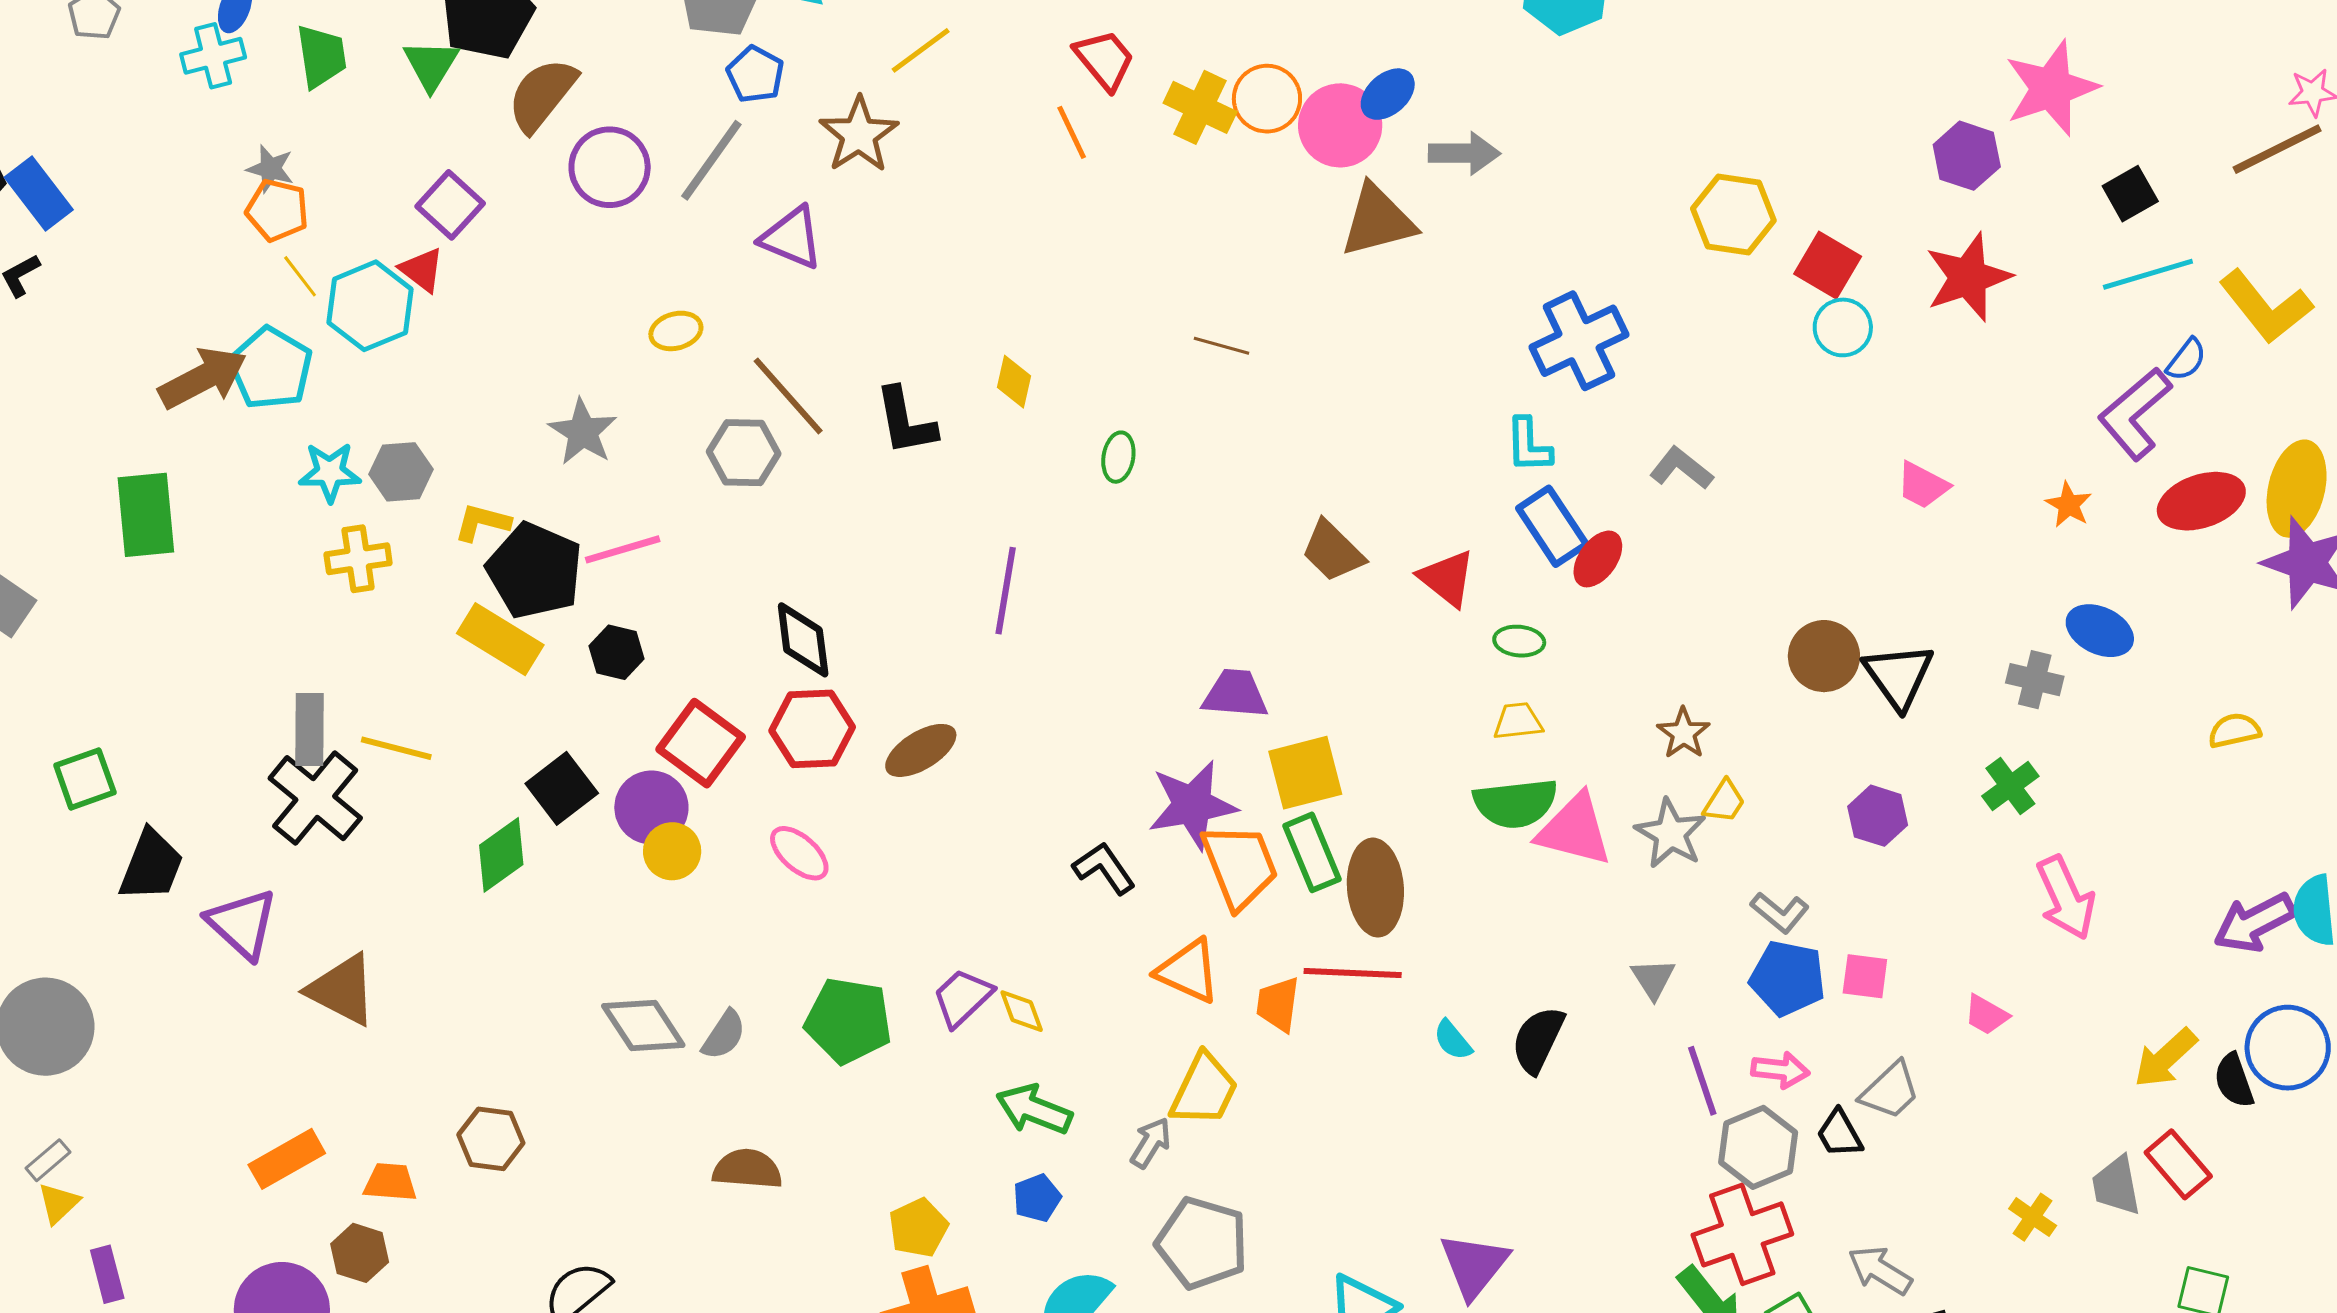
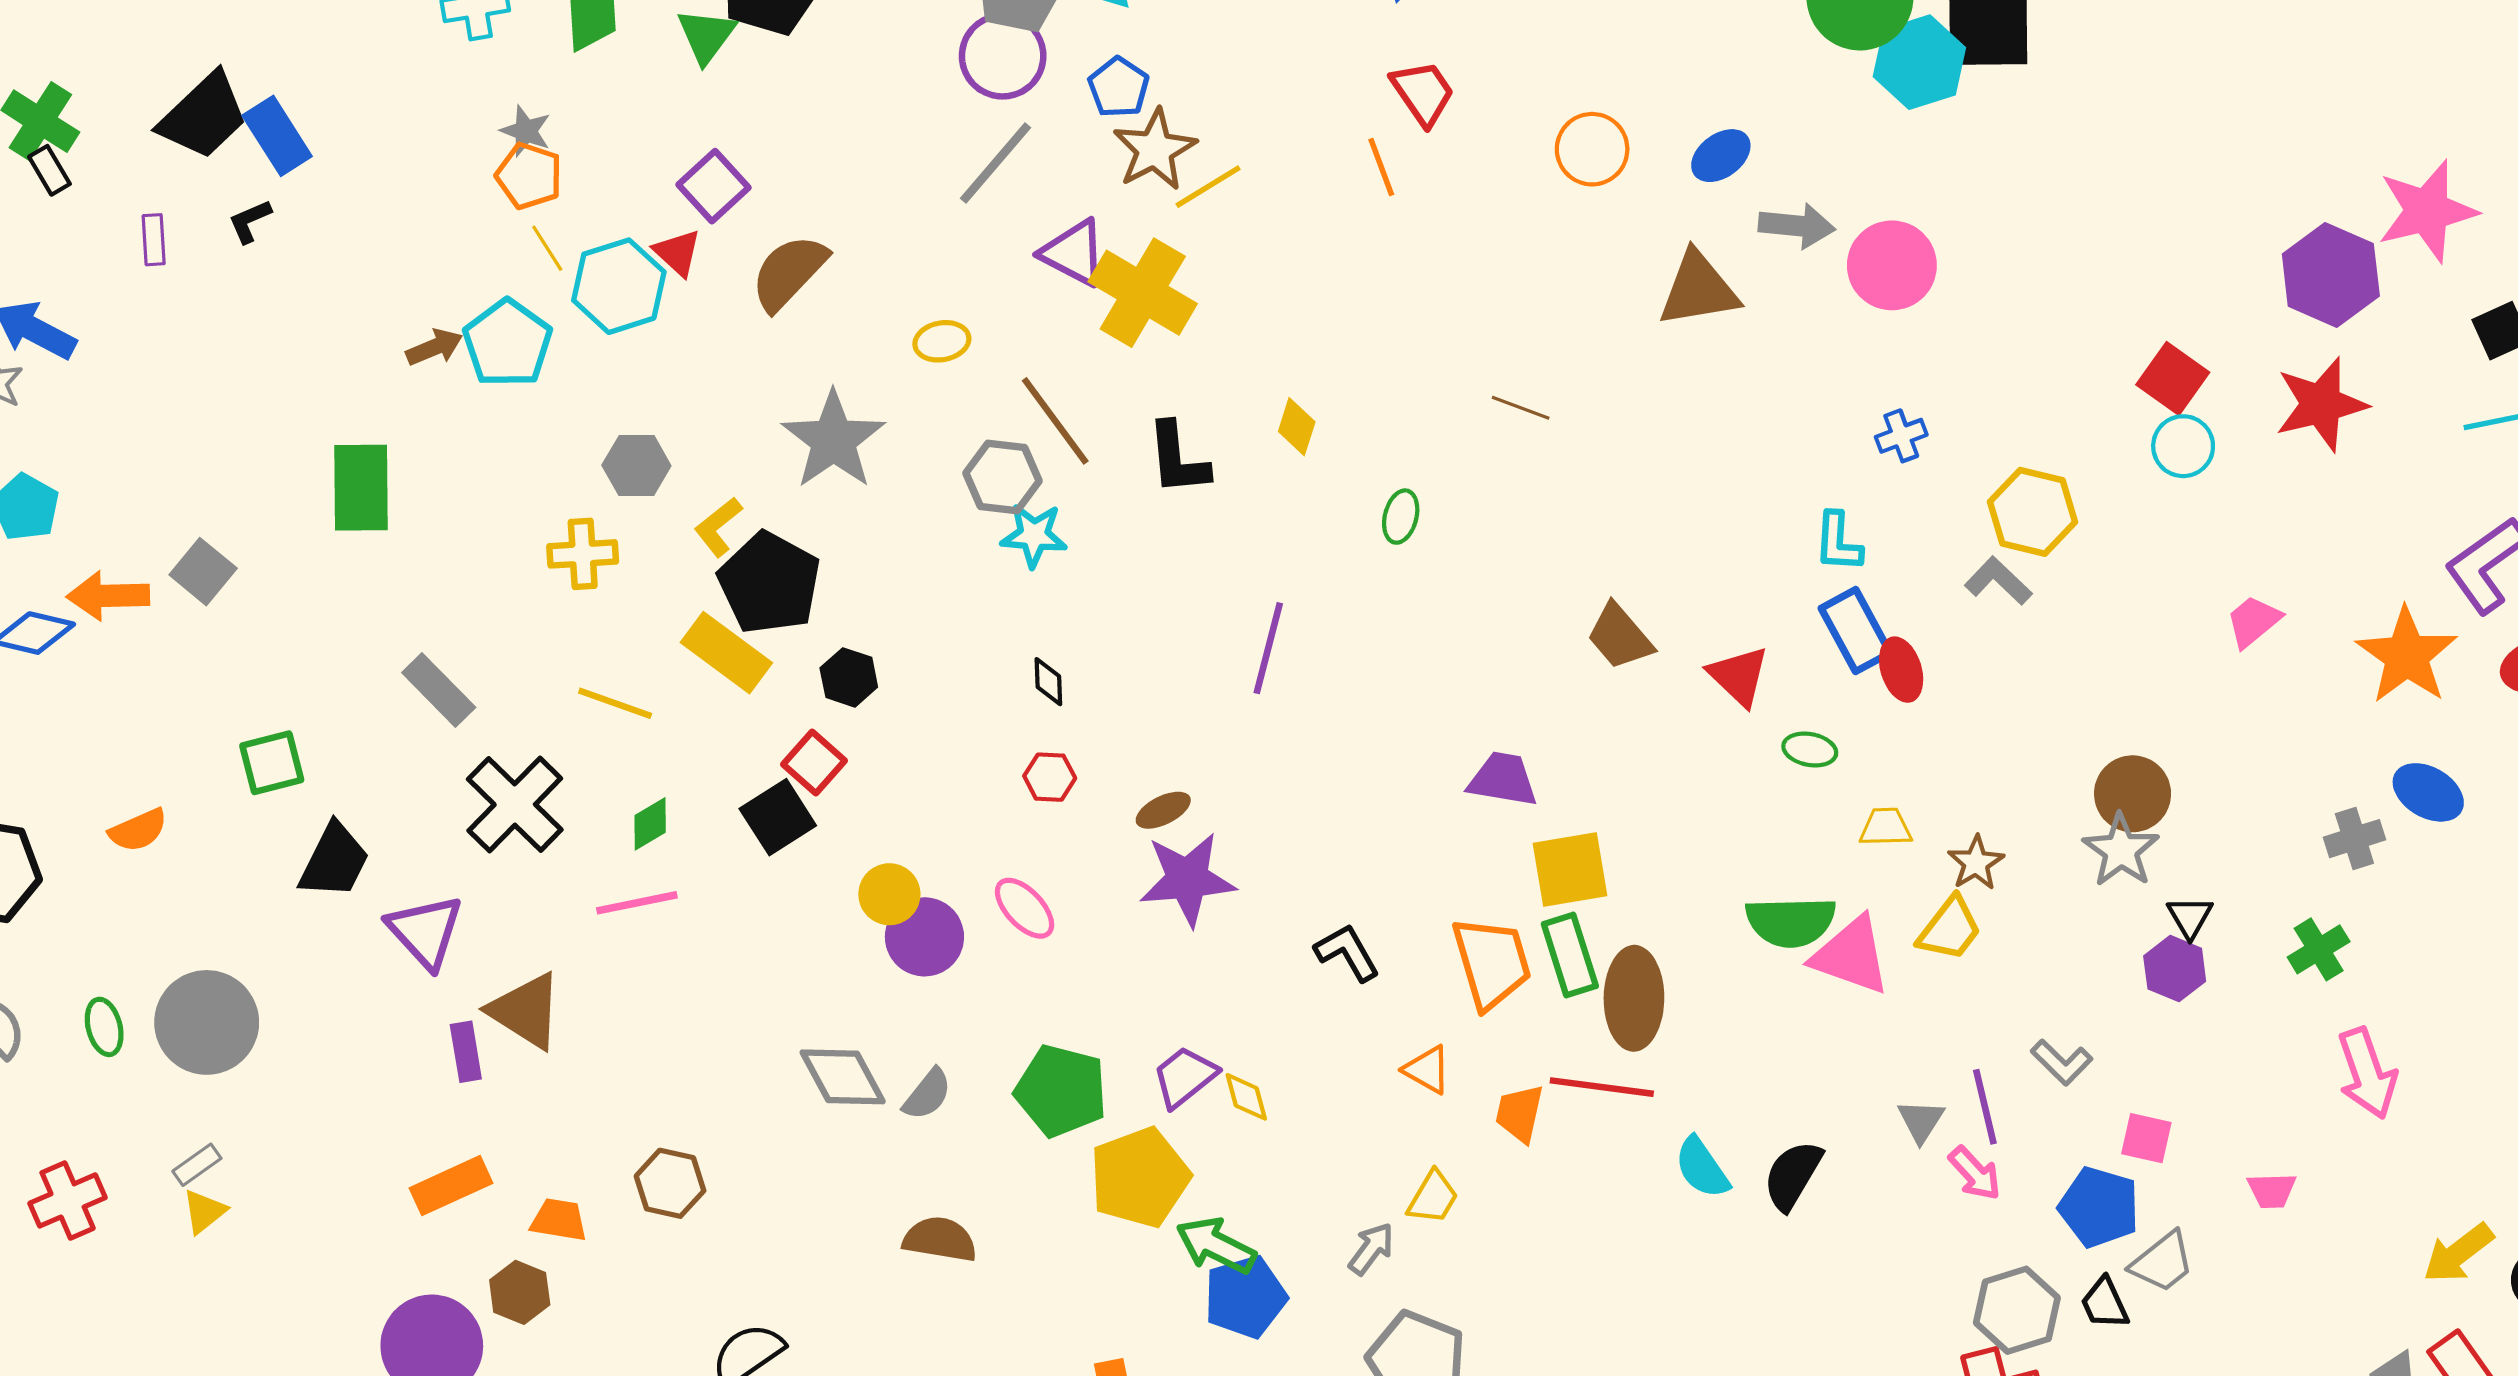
yellow line: (921, 50) -> (1208, 187), moved
blue pentagon: (755, 74) -> (1119, 87), moved
brown semicircle: (542, 95) -> (789, 272), moved
yellow cross: (1200, 107) -> (1143, 293), moved, size x1.4
pink circle: (1340, 125) -> (1892, 265), moved
purple hexagon: (1967, 156) -> (2331, 275), size x1.4
purple circle: (610, 167) -> (1003, 56), moved
yellow hexagon: (1733, 215) -> (2032, 512), moved
blue cross: (1579, 341) -> (1901, 436), size x0.5
brown arrow: (203, 378) -> (434, 347), size x0.6
gray star: (583, 432) -> (833, 440), size x1.4
cyan star: (330, 472) -> (1034, 535), moved
pink trapezoid: (1923, 485) -> (2253, 621), turned 108
orange star: (2069, 505) -> (2407, 656), size x2.0
yellow L-shape: (482, 522) -> (718, 527), turned -58
pink line: (623, 549) -> (637, 903), moved
red ellipse: (1598, 559) -> (1901, 670), turned -58
black diamond: (803, 640) -> (1048, 682), size x0.6
black triangle: (1899, 676) -> (2190, 917), moved, size x0.6
gray cross: (2035, 680) -> (2354, 839), turned -36
yellow trapezoid: (1518, 721) -> (1886, 827), moved
gray rectangle: (310, 729) -> (439, 690), moved, turned -50
red hexagon: (812, 729) -> (1050, 777), size x0.6
red square: (701, 743) -> (814, 763), moved, size x0.7
yellow line: (396, 748) -> (615, 703), moved
brown ellipse: (921, 750) -> (1163, 810), size x0.7
yellow trapezoid: (1724, 802) -> (1950, 929), moved, size x1.4
purple star: (1192, 805) -> (1187, 879), moved
purple circle: (651, 807) -> (924, 937), moved
gray star: (1671, 834) -> (2121, 850), moved
green diamond: (501, 855) -> (650, 824), moved, size x0.7
orange triangle: (1188, 971) -> (1427, 1070), size x0.7
blue pentagon: (1788, 978) -> (2099, 1207), moved
pink trapezoid: (1986, 1015) -> (2272, 1191), turned -36
cyan semicircle: (1453, 1040) -> (1702, 1168), size x1.4
pink arrow: (1780, 1070) -> (1975, 1173), moved, turned 36
purple line: (1702, 1081) -> (1985, 1107), moved
yellow trapezoid: (1204, 1090) -> (1433, 1197), size x0.7
green arrow: (1034, 1109) -> (1216, 1245), moved
blue pentagon: (1037, 1198) -> (1245, 1297), size x1.6
yellow pentagon: (918, 1228) -> (1140, 1177), moved, size x1.6
purple rectangle: (107, 1274) -> (466, 1052), moved

